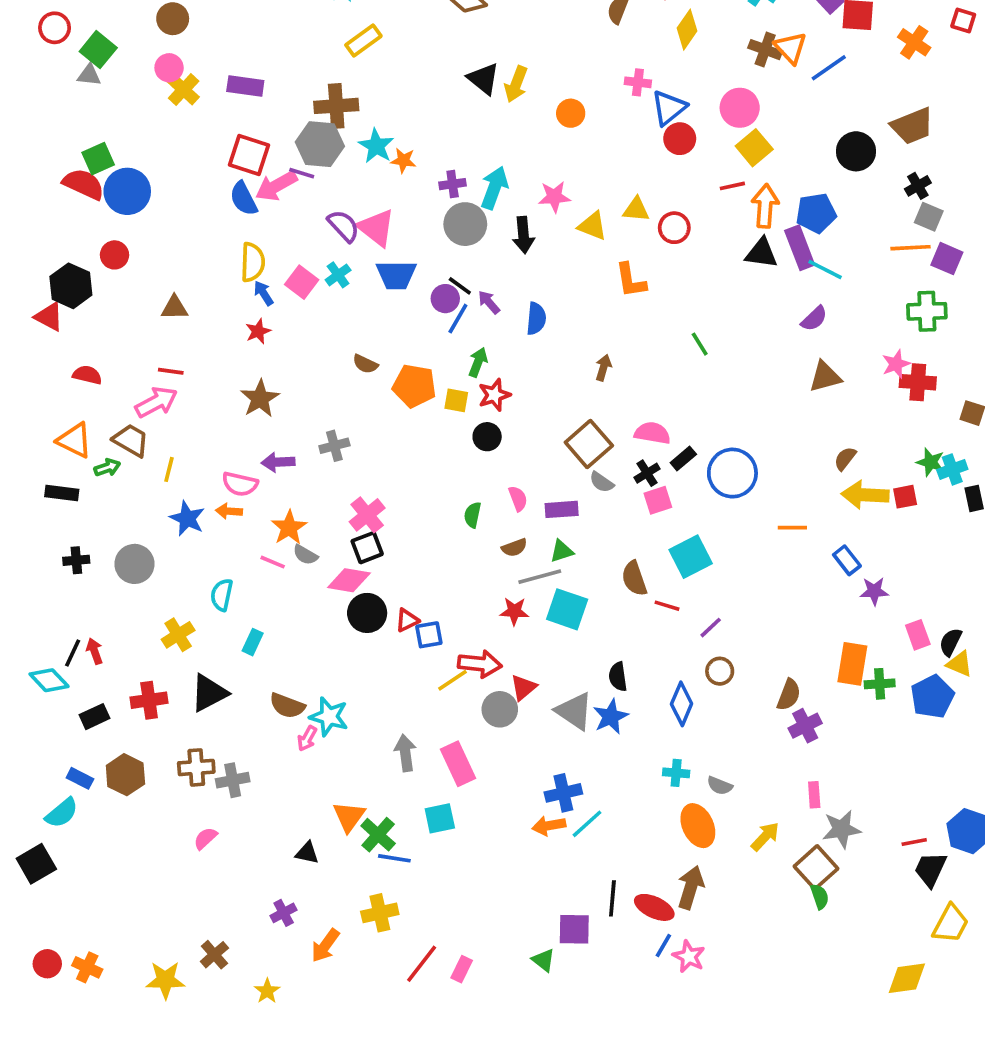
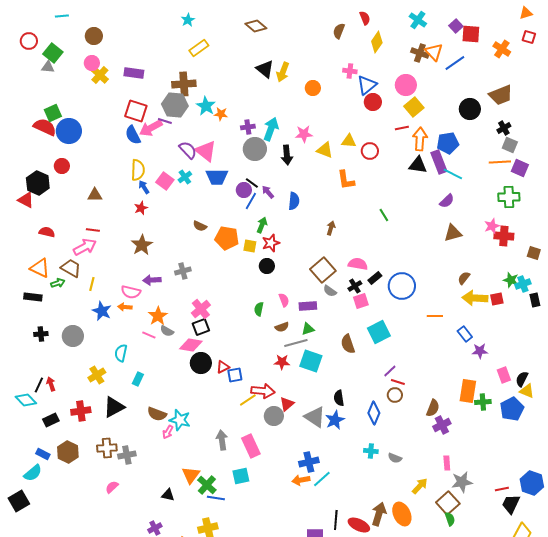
red line: (667, 606) -> (398, 382), moved
orange ellipse: (698, 826) -> (402, 514), moved

